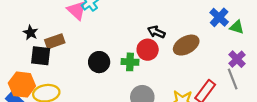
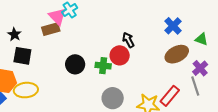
blue cross: (219, 17) -> (173, 26), moved
black arrow: (156, 32) -> (128, 40), turned 35
brown rectangle: (55, 41) -> (51, 29), moved
brown ellipse: (186, 45) -> (177, 54), moved

